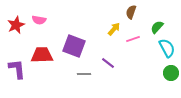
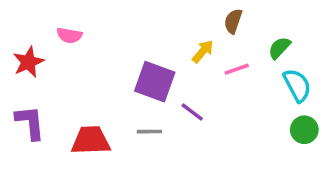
red star: (16, 25) -> (28, 62), moved
purple square: (74, 46) -> (155, 82), moved
red trapezoid: (42, 55) -> (91, 140), moved

